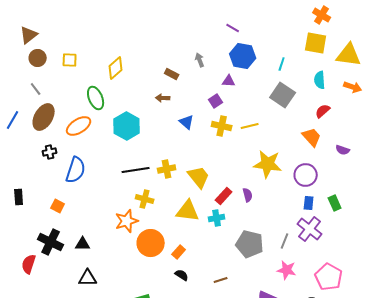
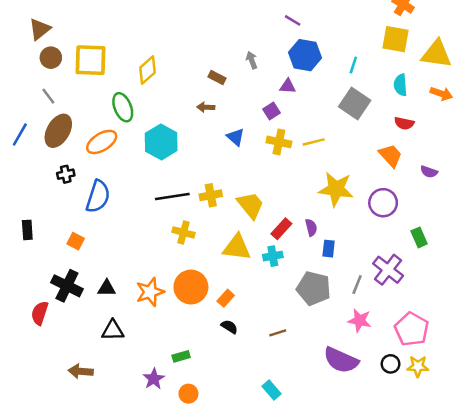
yellow square: (70, 60) -> (91, 60), size x1.8
red semicircle: (323, 111) -> (404, 123), turned -126
blue rectangle: (309, 203) -> (329, 249), moved
orange star: (127, 221) -> (150, 292), moved

